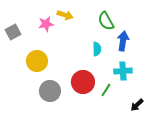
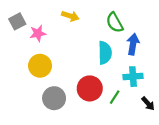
pink star: (46, 24) -> (38, 33), moved
gray square: (13, 32) -> (17, 21), moved
cyan semicircle: (97, 49) -> (105, 53), size x1.5
black arrow: (137, 105) -> (148, 104), moved, turned -88

